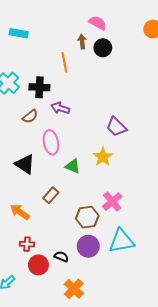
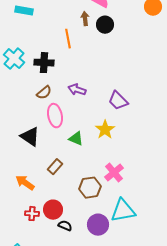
purple arrow: (60, 108) -> (77, 90), moved
brown semicircle: (30, 116) -> (44, 93), moved
purple circle: (88, 246) -> (98, 225), moved
red circle: (38, 265) -> (53, 210), moved

